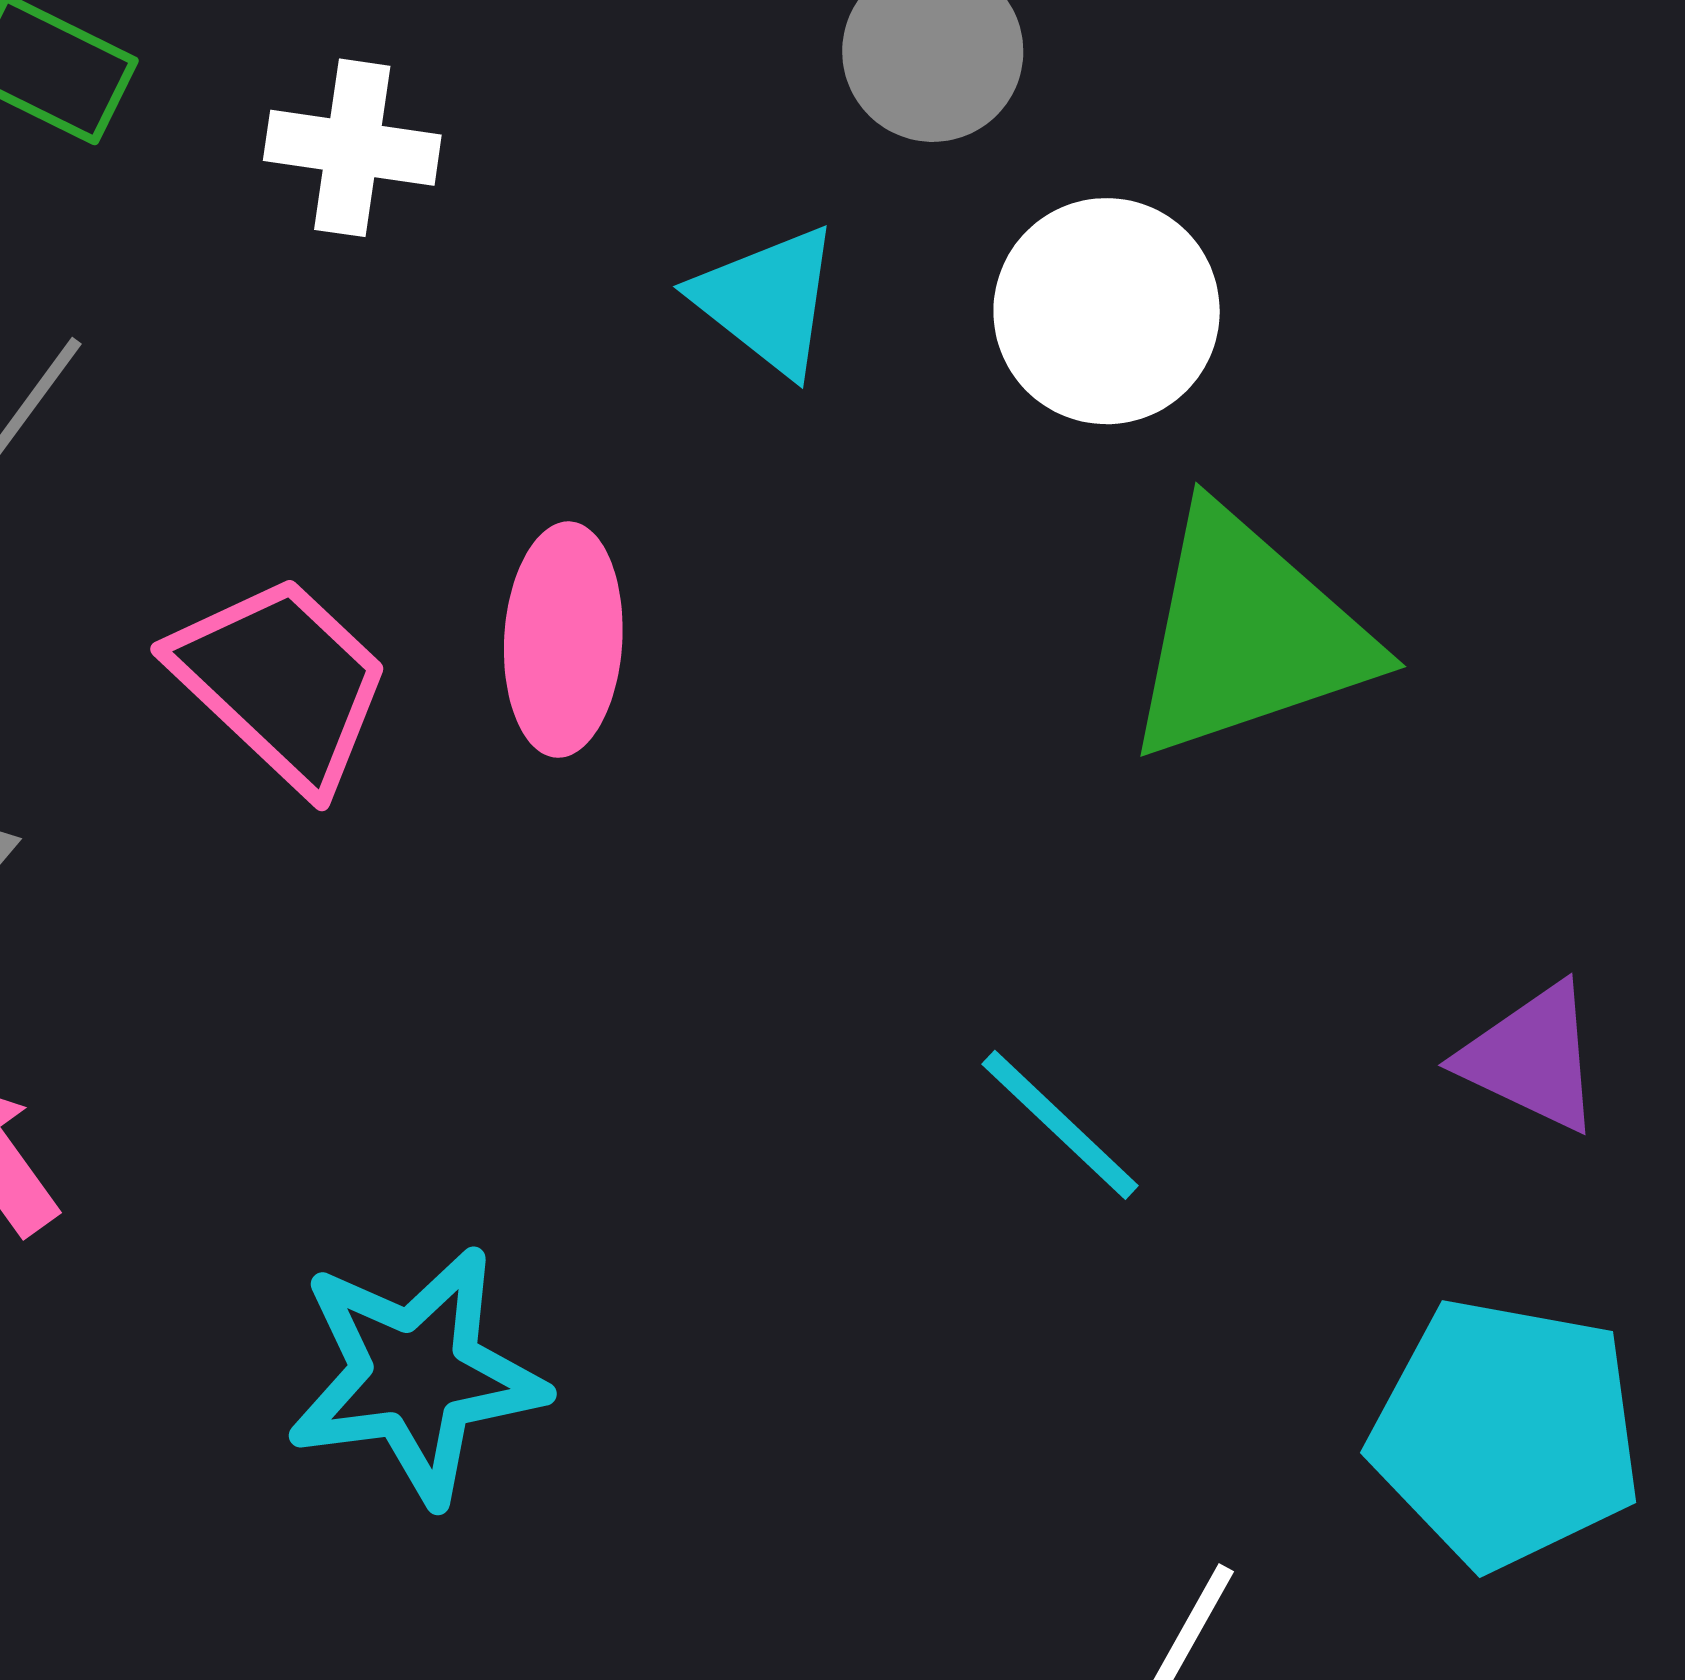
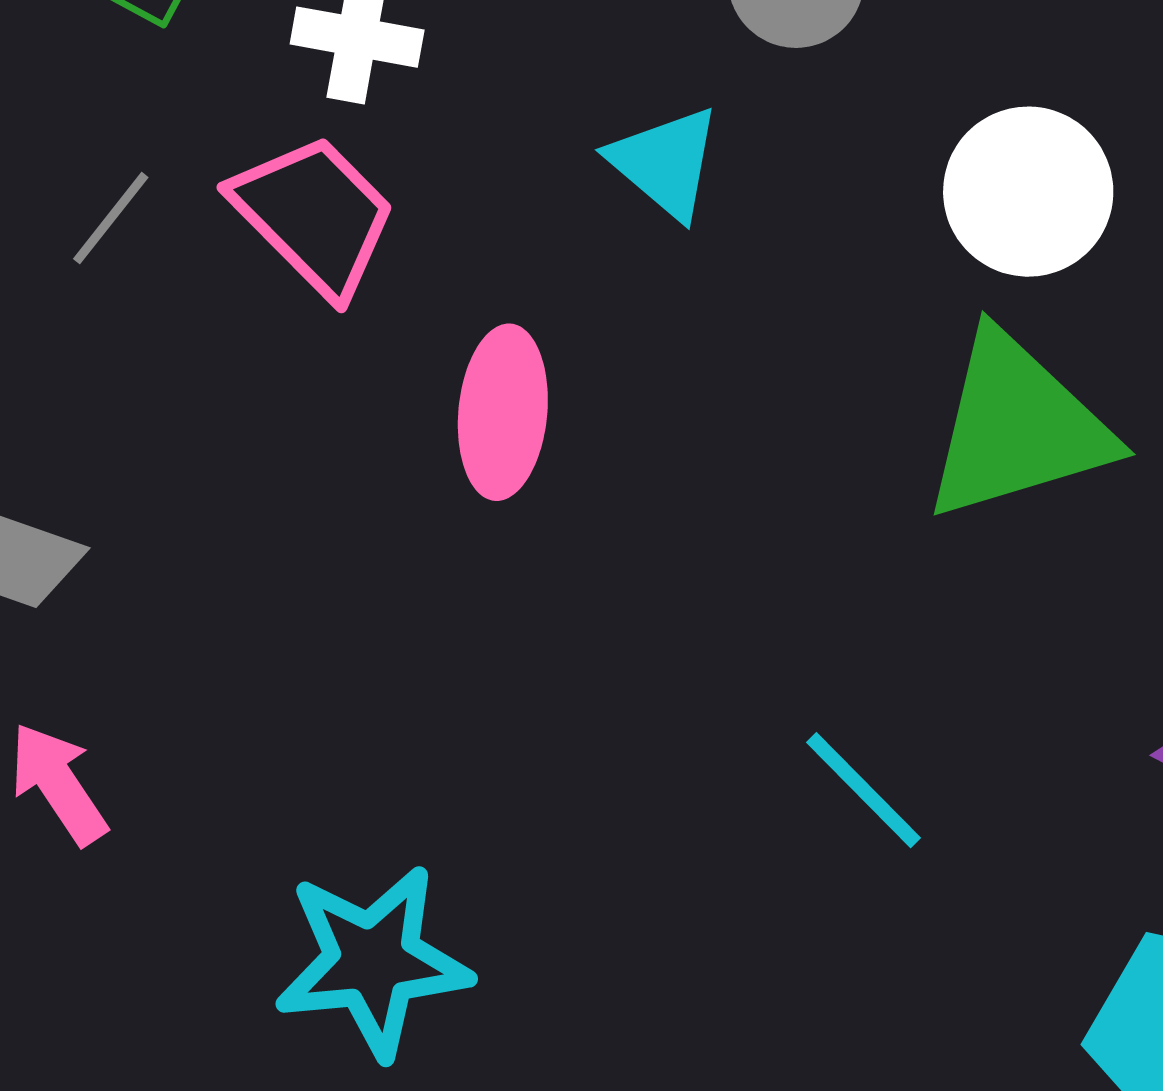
white circle: (1107, 311) -> (1028, 192), moved
pink trapezoid: (281, 682) -> (314, 215), moved

